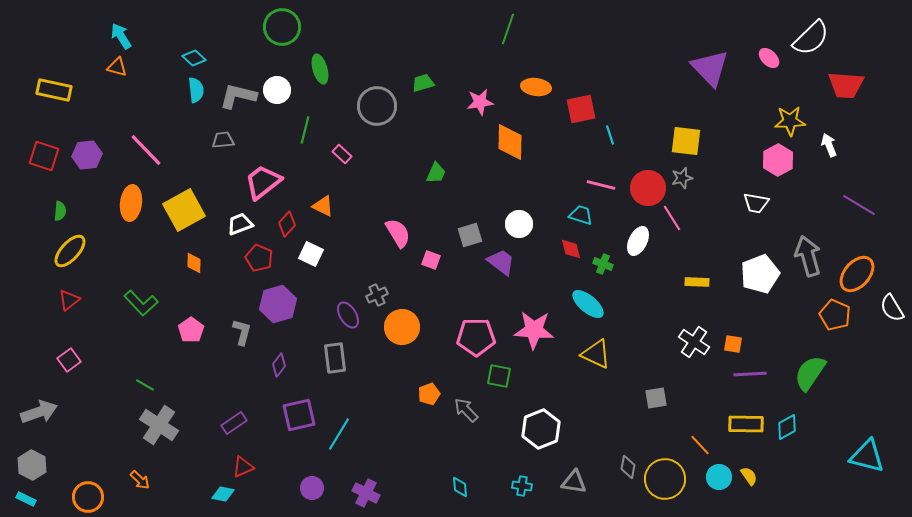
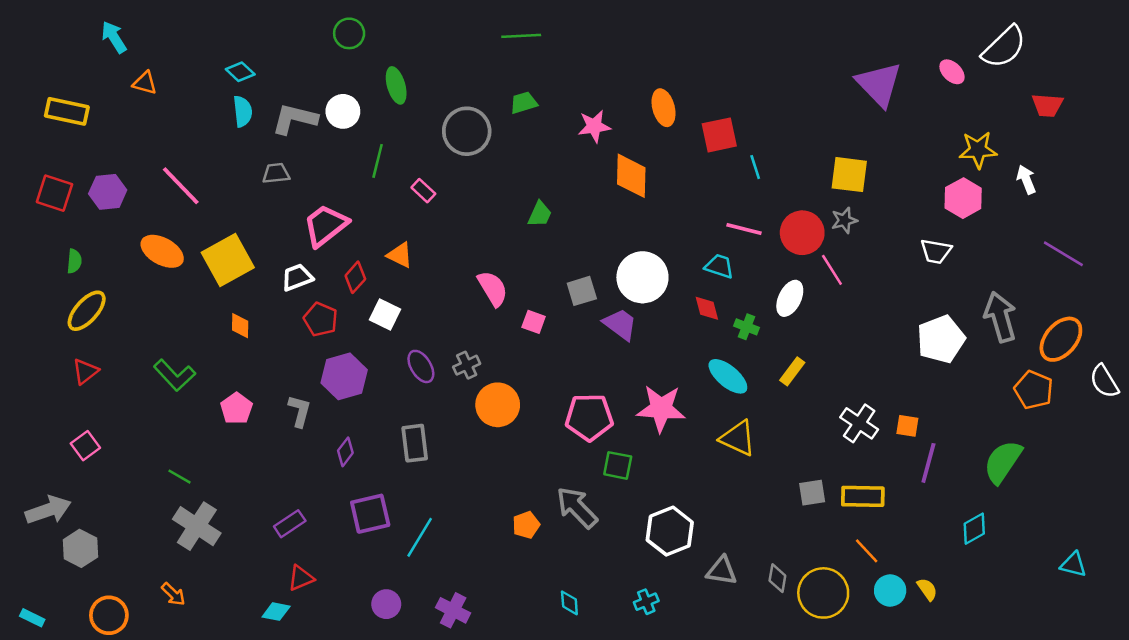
green circle: (282, 27) -> (349, 33), size x0.7
green line: (508, 29) -> (521, 36), moved, turned 68
cyan arrow: (121, 36) -> (114, 37), moved
red trapezoid: (846, 85) -> (1047, 105), size x0.7
orange ellipse: (536, 87) -> (664, 108), turned 68
orange ellipse: (131, 203) -> (162, 251), turned -68
white circle: (519, 224) -> (642, 277), size x1.5
yellow rectangle: (697, 282) -> (792, 371), moved, turned -55
purple ellipse: (348, 315) -> (421, 366), moved
purple line: (750, 374) -> (928, 463), turned -72
orange pentagon: (429, 394) -> (526, 525), moved
gray arrow: (466, 410) -> (577, 508), size x1.4
yellow rectangle: (746, 424) -> (863, 496), moved
cyan triangle: (867, 456) -> (1073, 565), size x0.6
gray hexagon: (32, 465) -> (80, 548), moved
gray triangle: (574, 482) -> (722, 571), moved
cyan cross: (522, 486) -> (646, 602), turned -30

